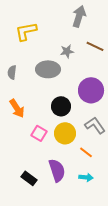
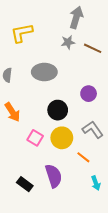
gray star: (67, 51) -> (68, 42), moved
purple circle: (91, 90) -> (89, 94), size x0.6
cyan arrow: (86, 177) -> (96, 183), moved, turned 64

